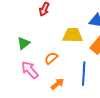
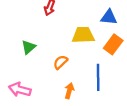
pink arrow: (30, 70) -> (20, 90), moved, turned -30
orange arrow: (57, 84) -> (69, 91), turned -32

